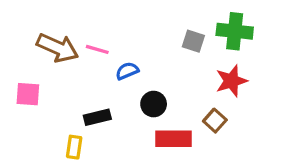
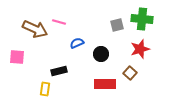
gray square: (193, 41) -> (117, 25), turned -32
pink line: (97, 49) -> (59, 22), moved
black circle: (154, 104) -> (101, 54), moved

